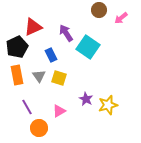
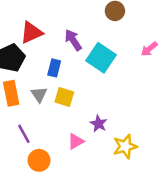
pink arrow: (121, 18) -> (149, 49), moved
blue rectangle: (51, 55) -> (54, 68), turned 40
yellow star: (108, 105) -> (125, 146), moved
pink triangle: (59, 111) -> (76, 141), moved

